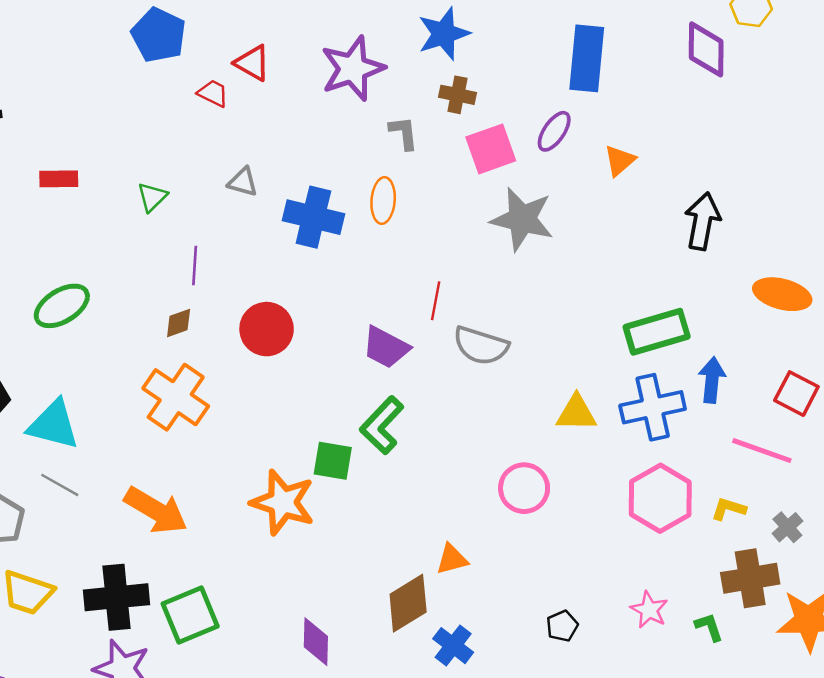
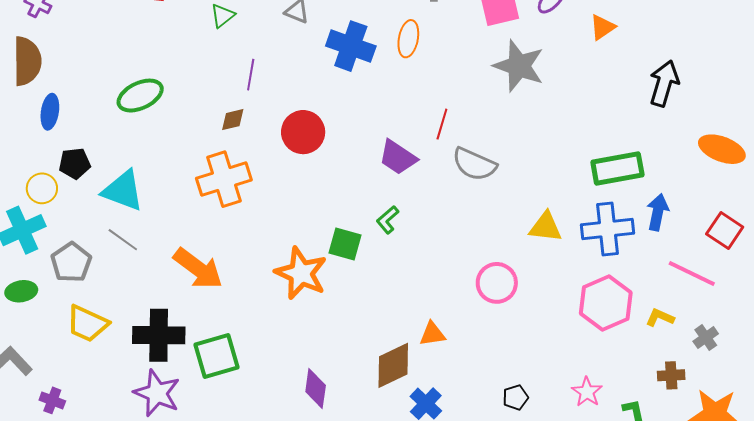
orange cross: (176, 397) -> (224, 179), turned 32
green L-shape: (382, 425) -> (388, 220), size x0.6
brown cross: (750, 578) -> (671, 375), size x0.6

